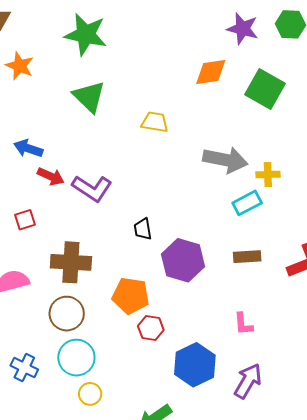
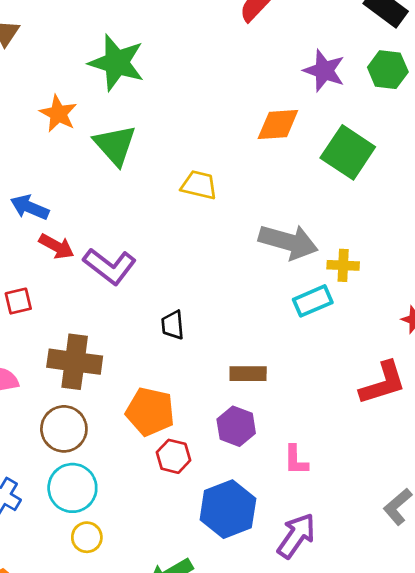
orange star: (20, 66) -> (58, 114), moved
brown rectangle: (247, 257) -> (248, 374), moved
purple hexagon: (183, 260) -> (236, 426), moved, size x0.7

